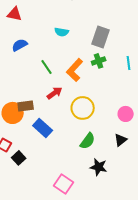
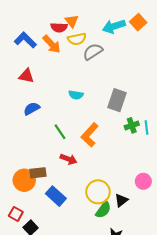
green cross: (99, 61) -> (132, 125), moved
red arrow: (55, 93) -> (69, 159), turned 56
yellow circle: (83, 108) -> (98, 192), moved
black triangle: (121, 140) -> (121, 200), moved

